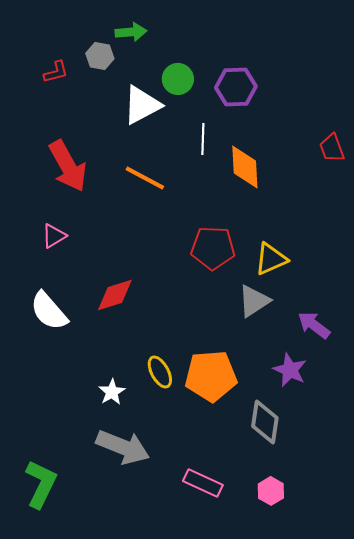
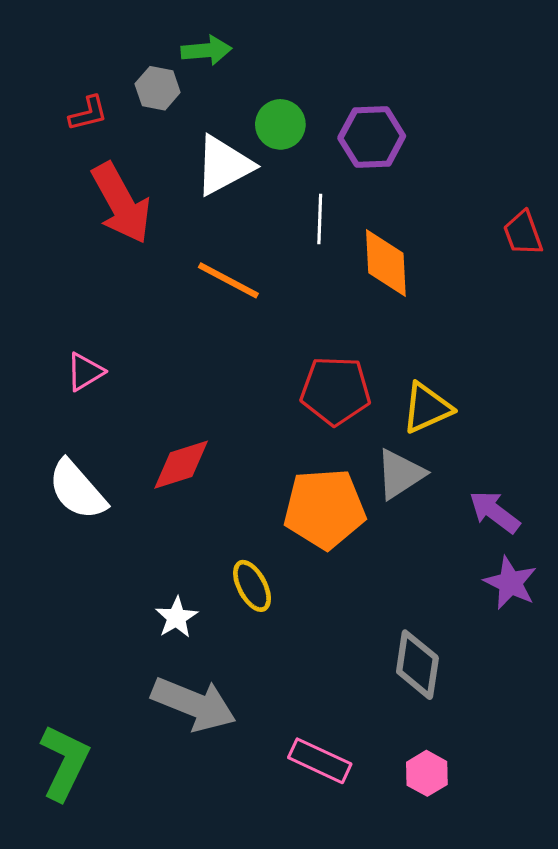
red arrow: (68, 166) -> (121, 203), moved
purple star: (290, 370) -> (510, 583), moved
orange pentagon: (211, 376) -> (324, 509), moved

